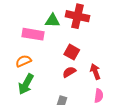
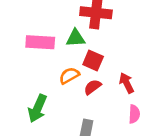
green triangle: (52, 21) -> (75, 38), moved
orange semicircle: (23, 61) -> (69, 76), moved

